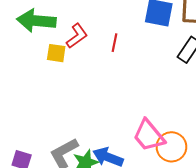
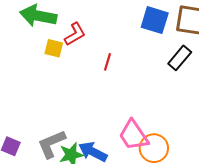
red line: (114, 43) -> (107, 62), moved

